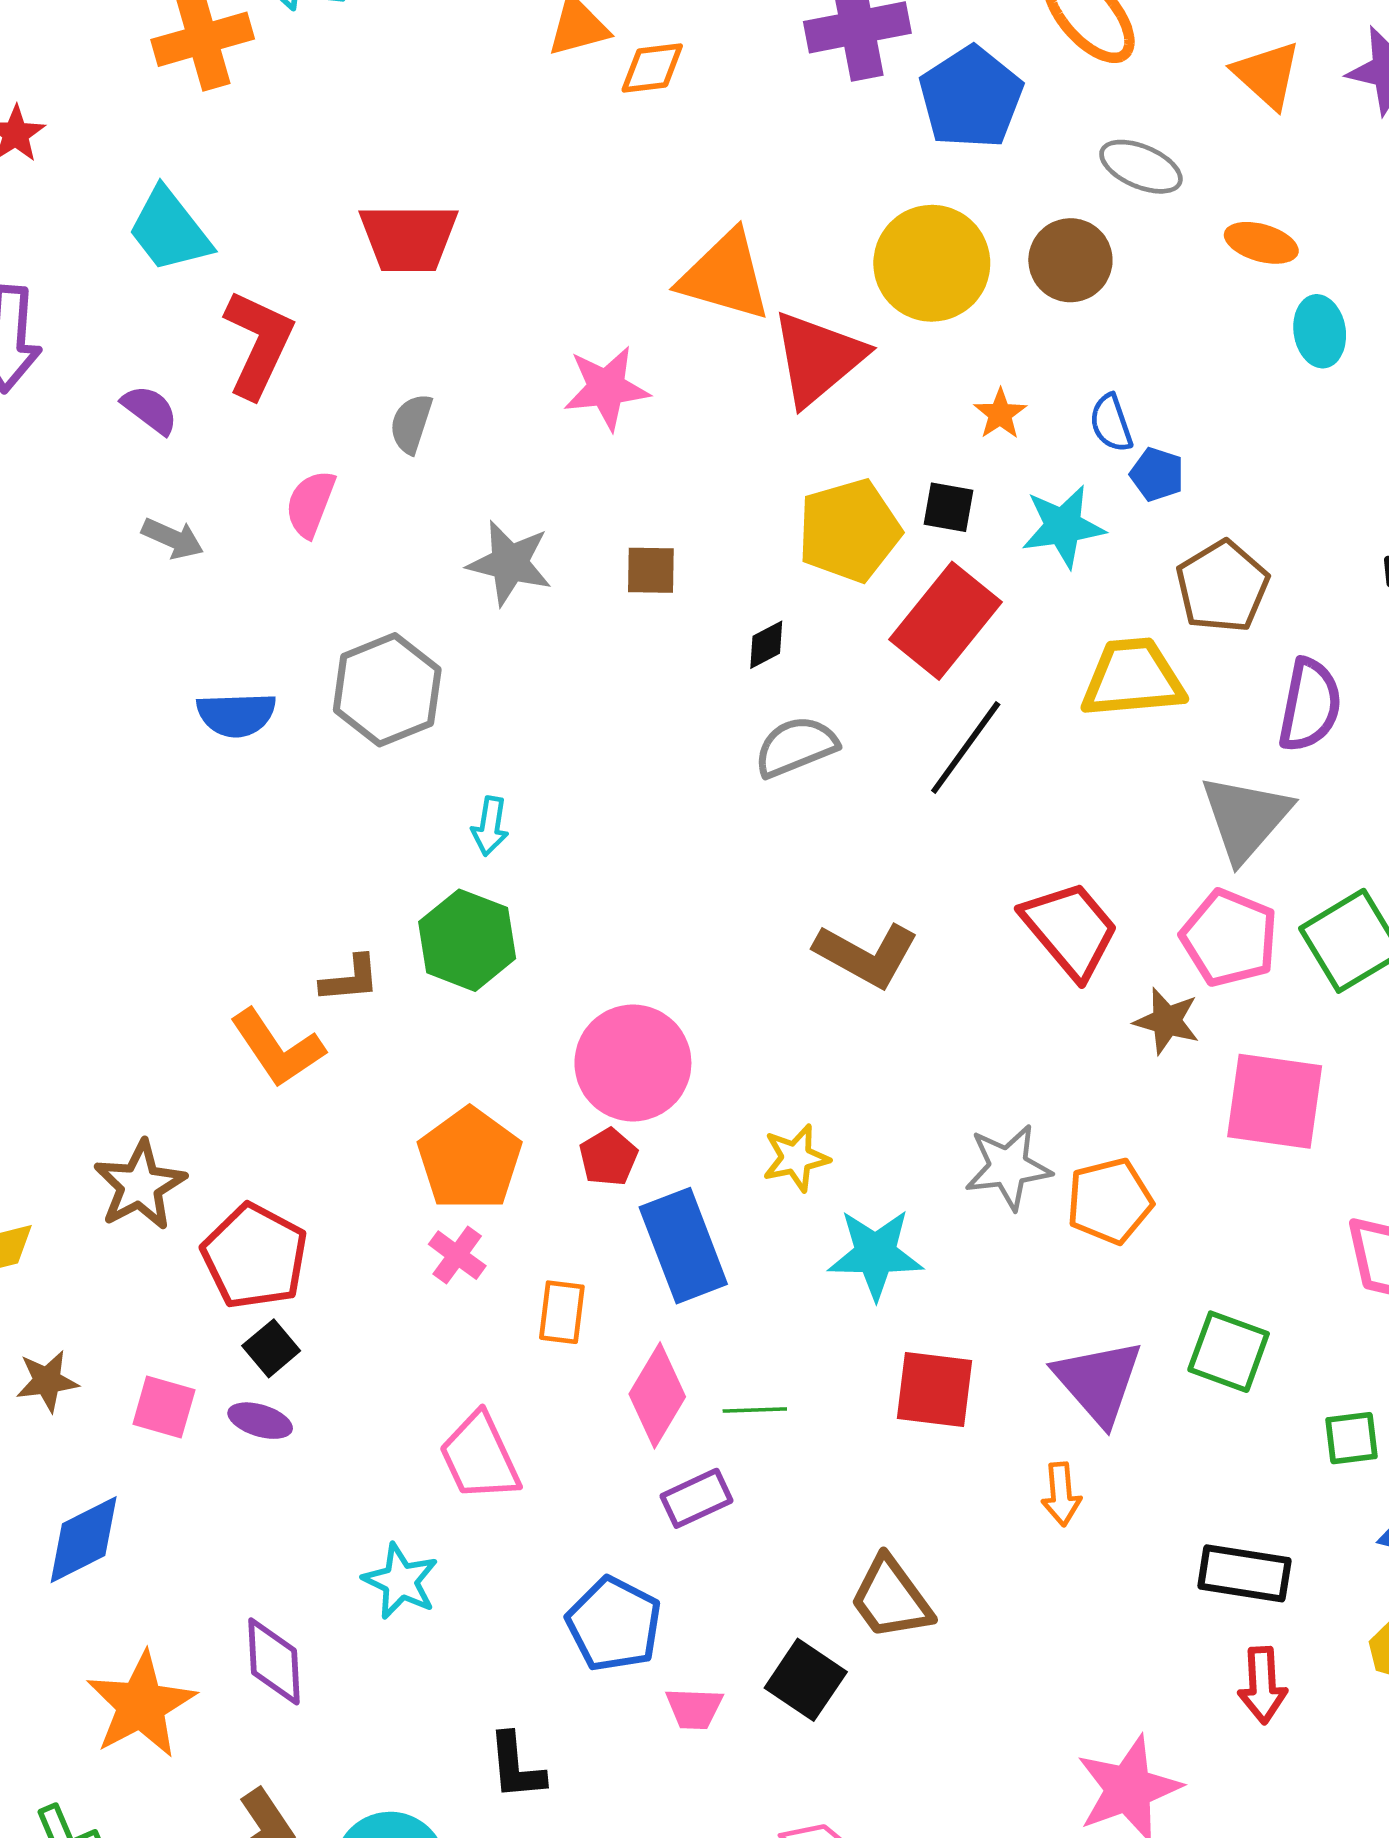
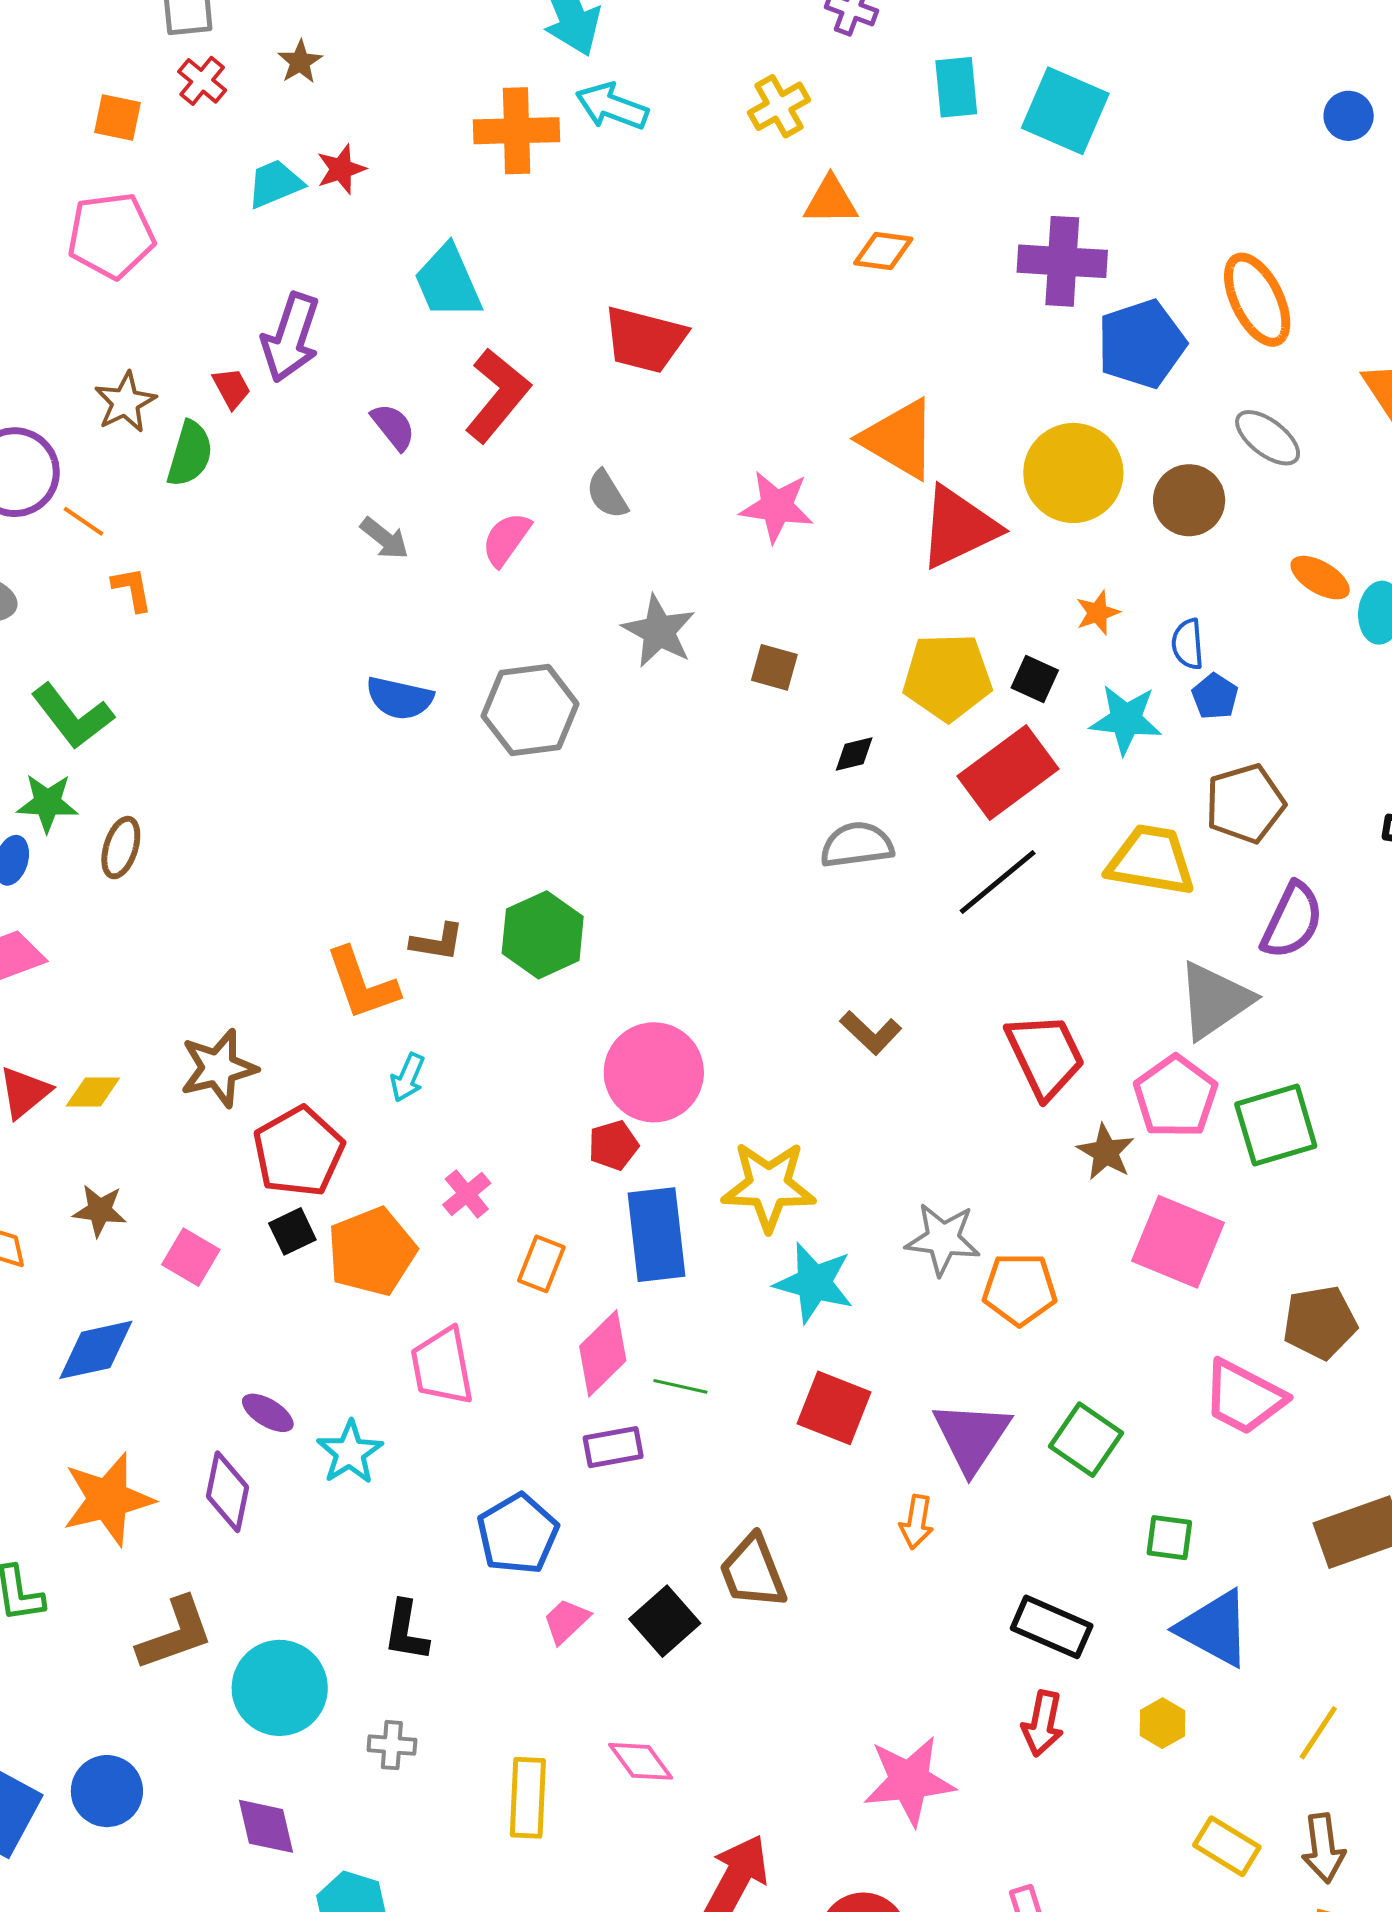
orange ellipse: (1261, 243) -> (1320, 578), moved
gray semicircle: (411, 424) -> (607, 494), turned -64
cyan arrow: (490, 826) -> (408, 1077), moved
brown L-shape: (866, 955) -> (871, 1033), size x0.7
yellow star: (796, 1158) -> (769, 1186), size x1.6
orange pentagon: (470, 1159) -> (372, 1252), moved
purple ellipse: (260, 1421) -> (268, 1413), moved
pink trapezoid: (694, 1708) -> (566, 1621), turned 120

